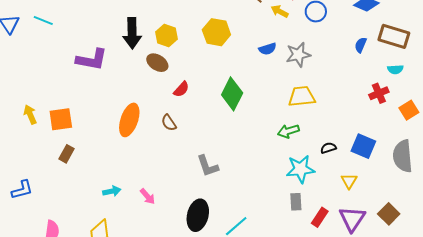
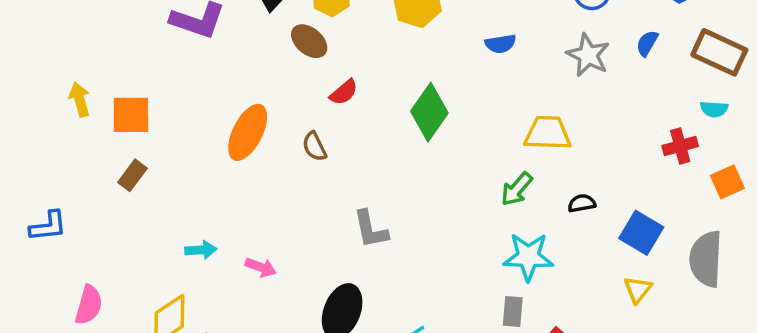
blue semicircle: (361, 45) -> (647, 43), moved
gray star: (298, 55) -> (588, 55), moved, turned 30
green arrow: (288, 131) -> (517, 189), turned -40
black semicircle: (328, 148) -> (582, 203), moved
yellow triangle: (349, 181) -> (638, 289), moved
pink arrow: (148, 196) -> (261, 267), turned -36

